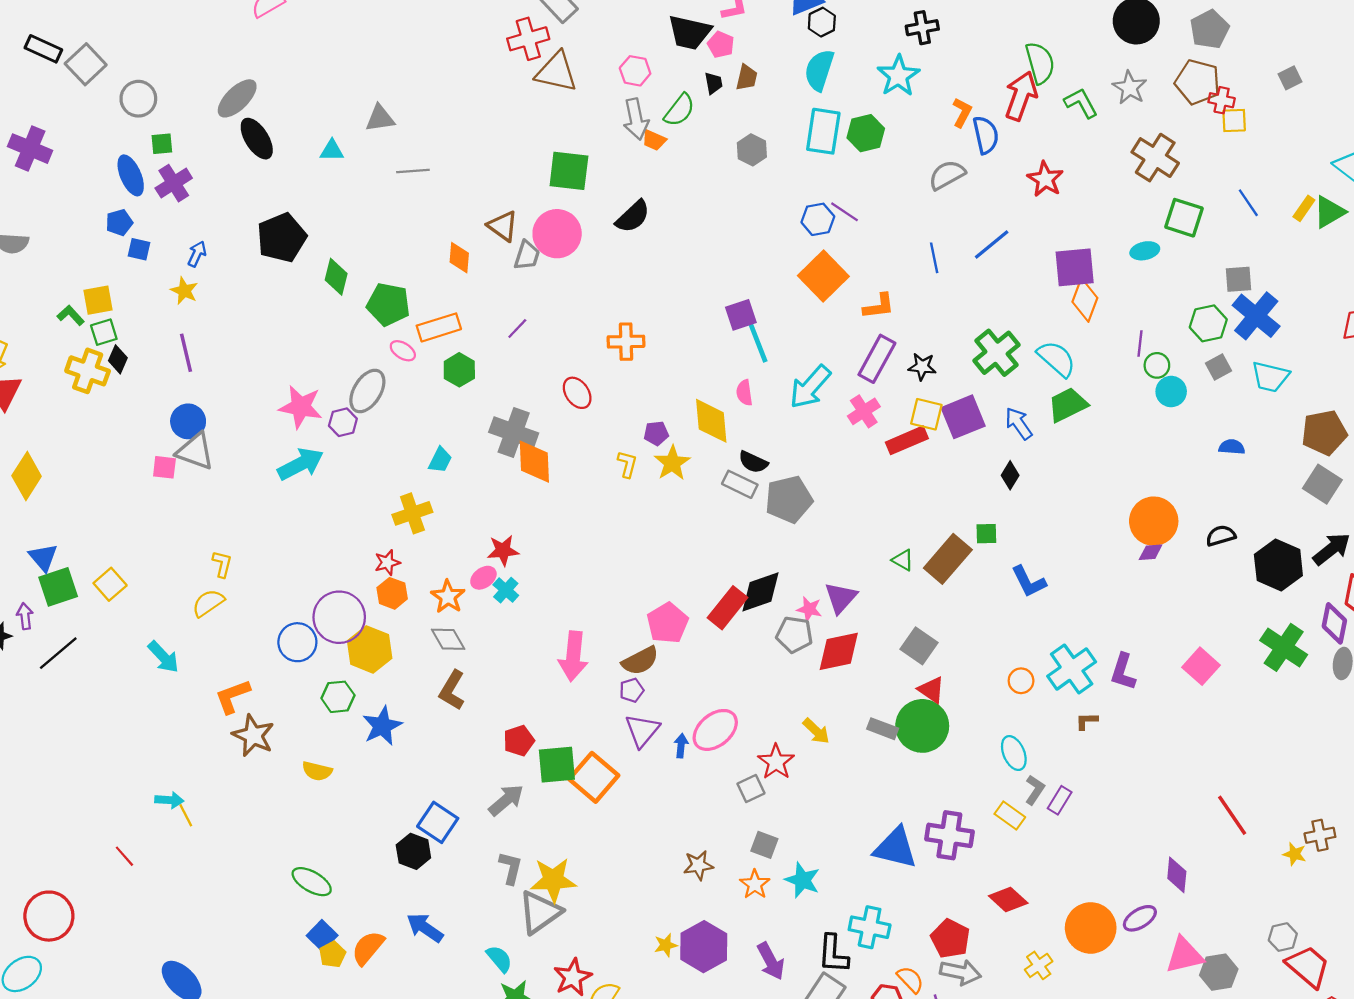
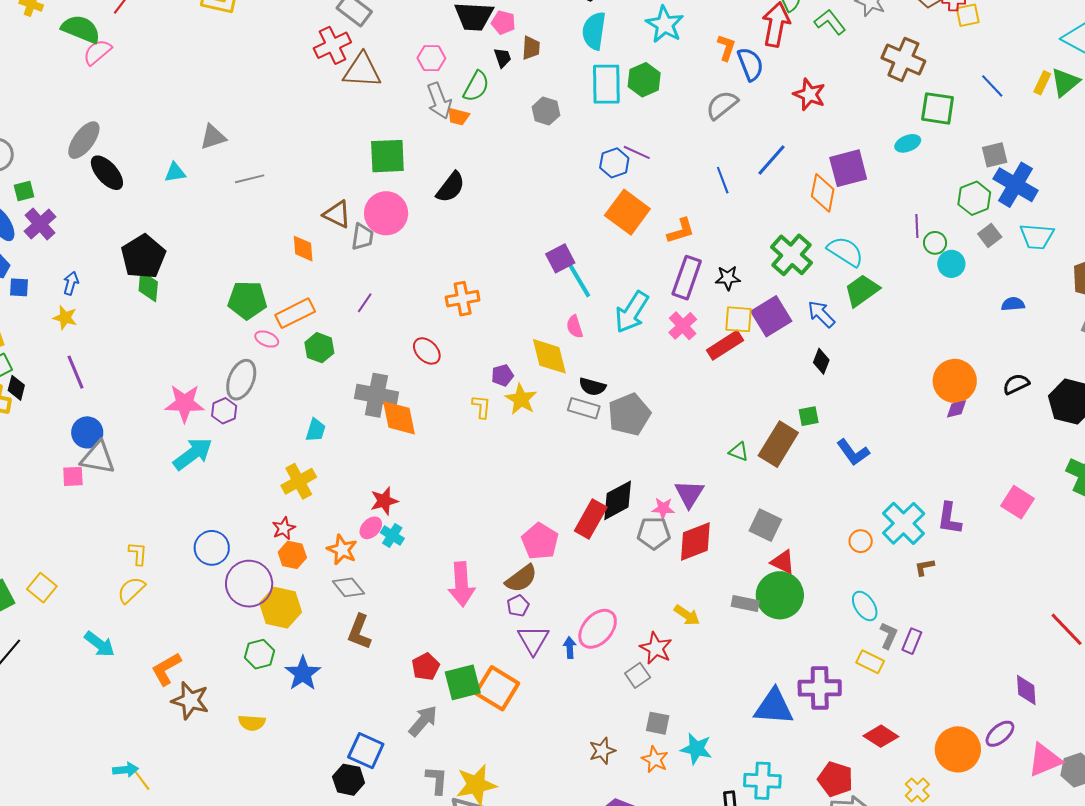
green diamond: (336, 277) -> (148, 286), moved
orange diamond: (1085, 300) -> (823, 193), moved
blue circle: (297, 642) -> (212, 548), moved

